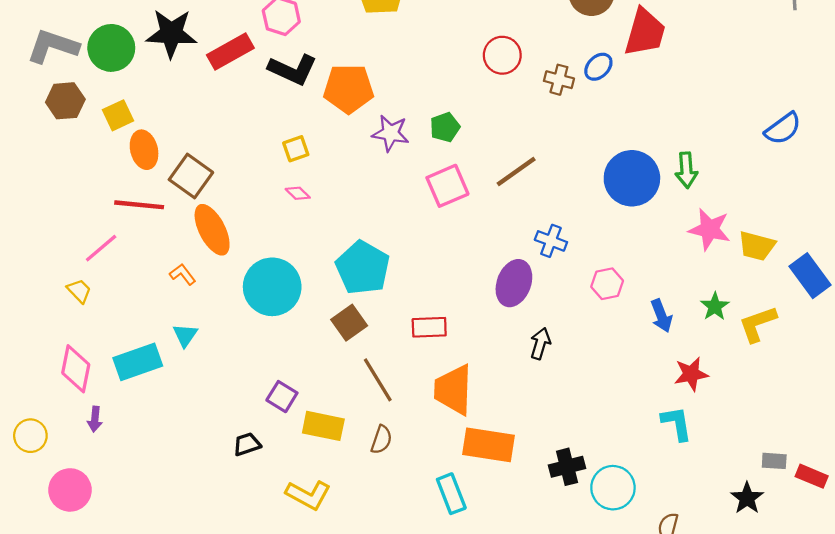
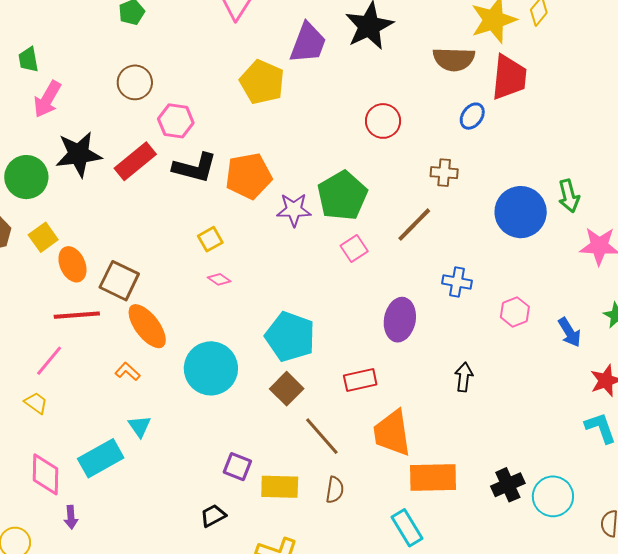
brown cross: (559, 80) -> (444, 173), moved
green pentagon: (445, 127) -> (342, 196), size x1.8
pink square: (447, 186) -> (354, 248), size x0.7
purple ellipse: (514, 283) -> (400, 320), moved

